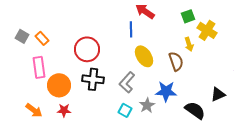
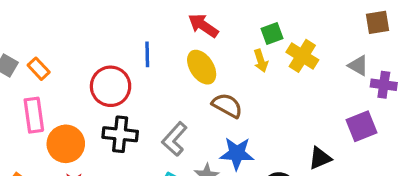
blue line: (131, 29) -> (147, 54), moved
yellow arrow: (189, 44) -> (261, 61), moved
yellow ellipse: (144, 56) -> (202, 67), moved
brown semicircle: (176, 61) -> (227, 105), moved, turned -42

